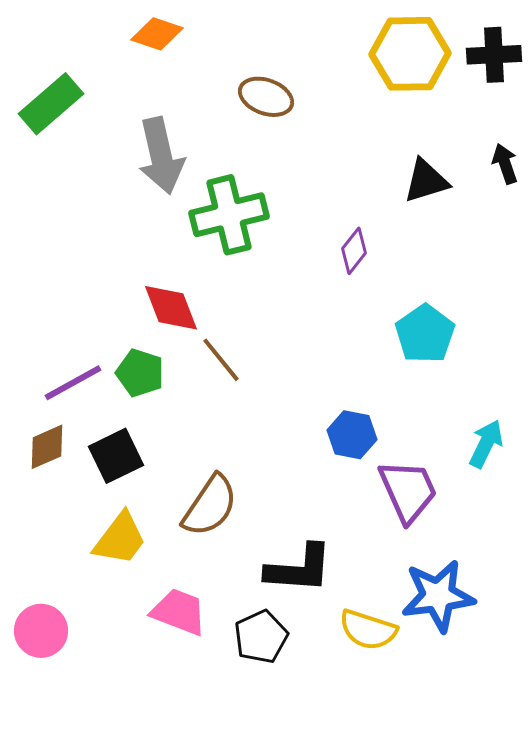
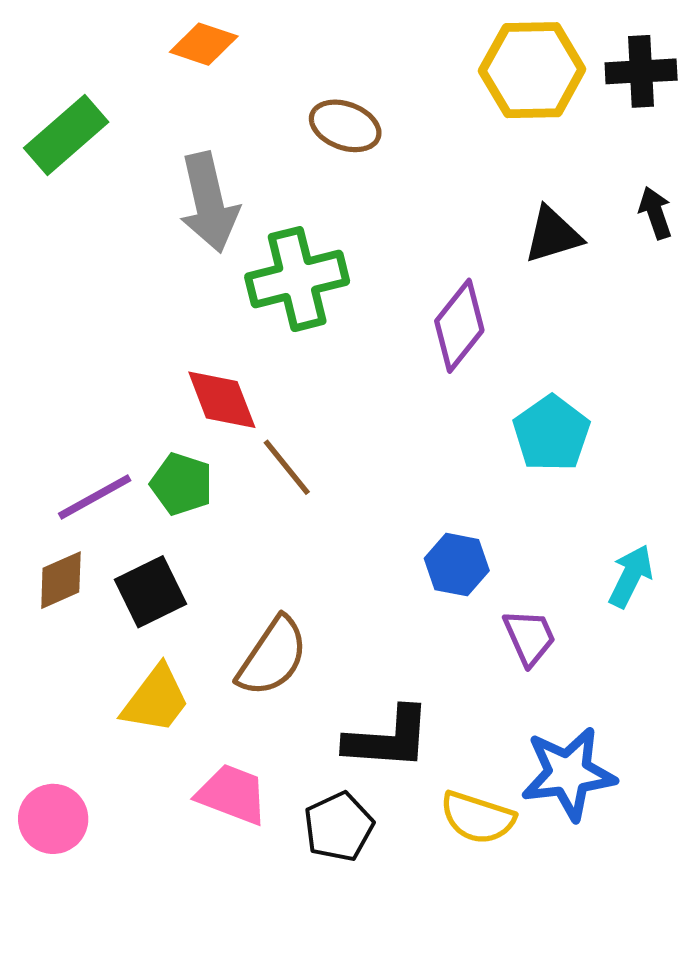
purple diamond: (354, 251) -> (459, 326), size x1.5
purple trapezoid: (408, 491) -> (529, 637), size x0.7

